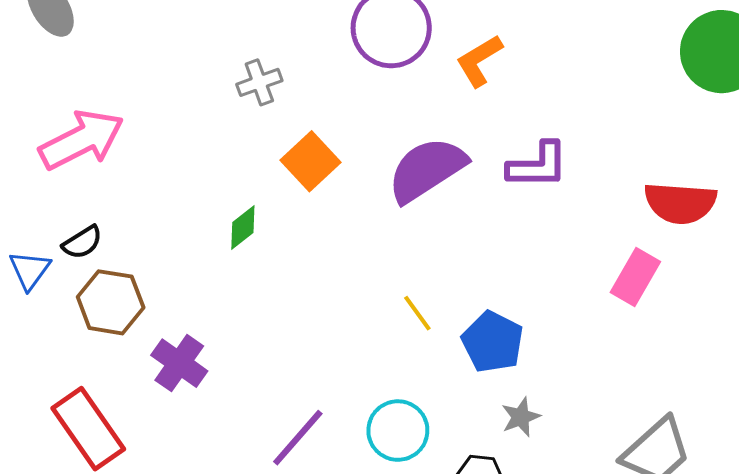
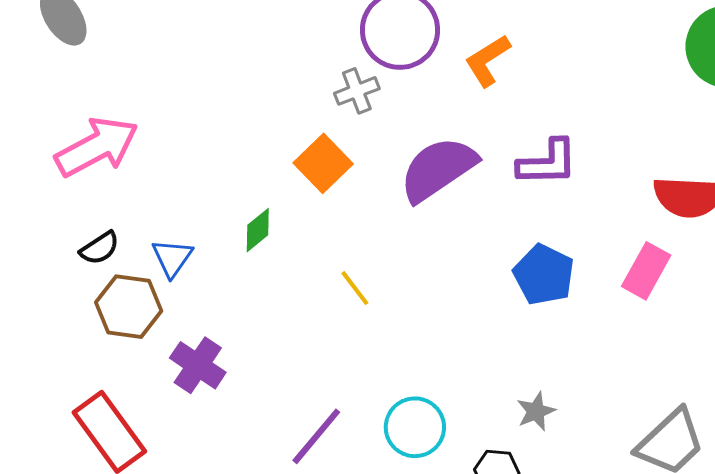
gray cross: (259, 82) -> (357, 91), moved
blue triangle: (30, 270) -> (172, 258), moved
yellow line: (417, 313) -> (355, 288), moved
blue pentagon: (493, 342) -> (544, 275), moved

